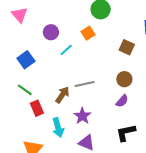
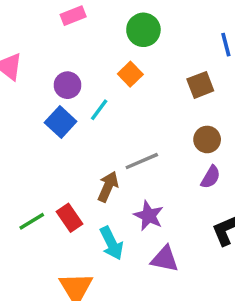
brown square: (127, 47) -> (200, 85), turned -35
blue square: (26, 60) -> (61, 122), moved
green line: (25, 90) -> (32, 221), moved, turned -56

